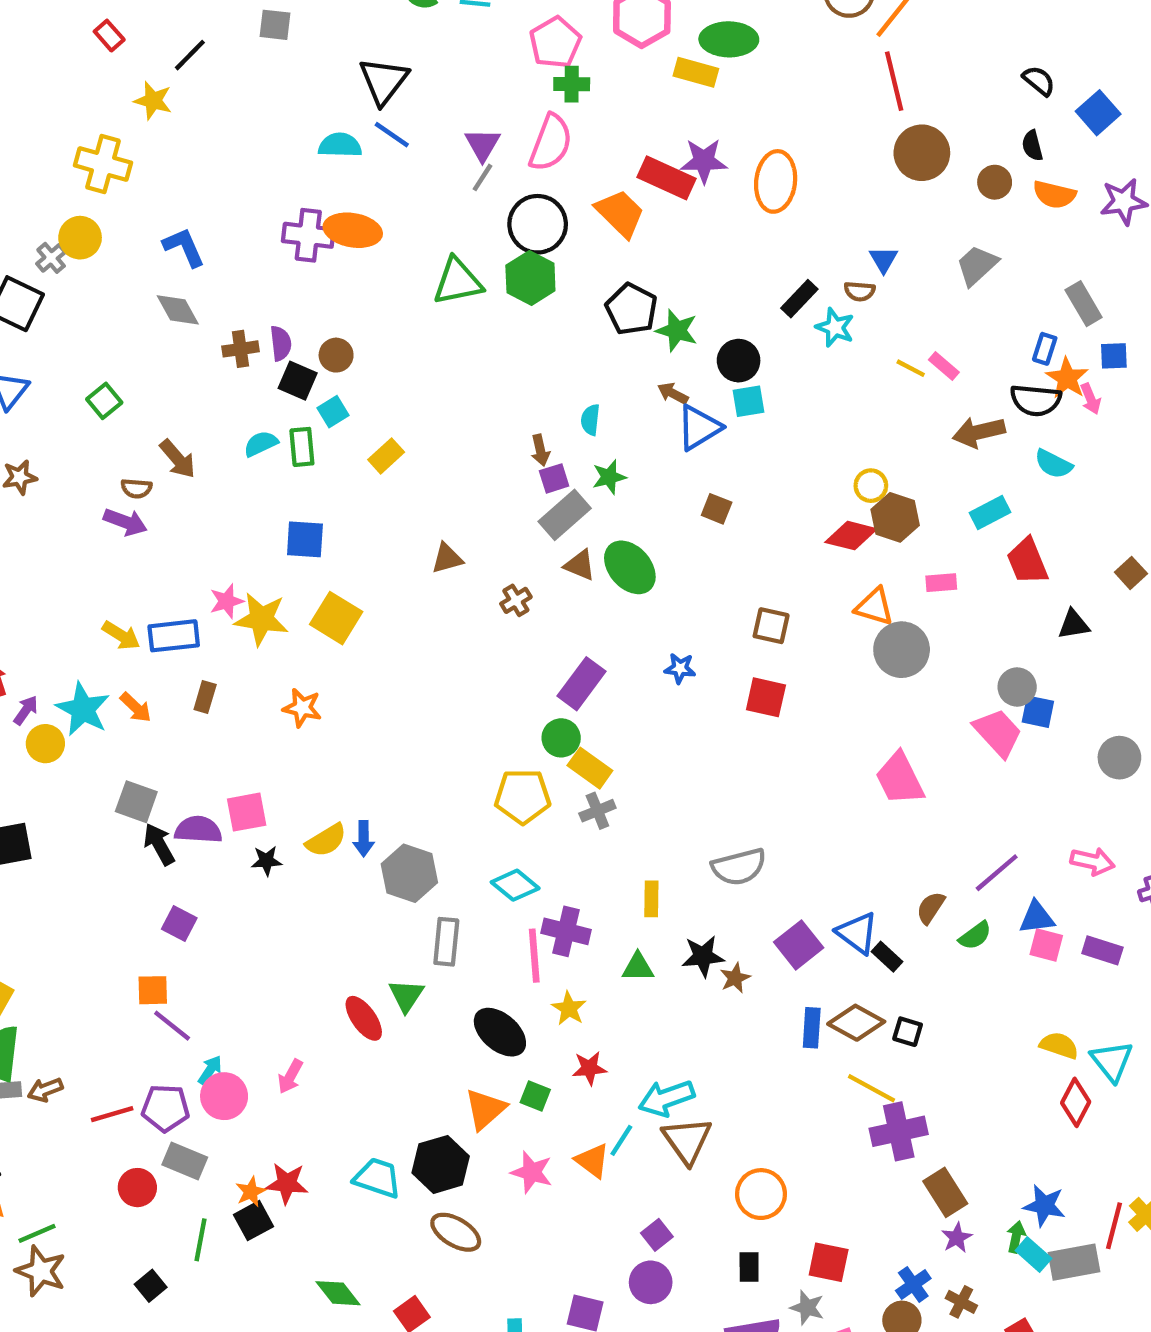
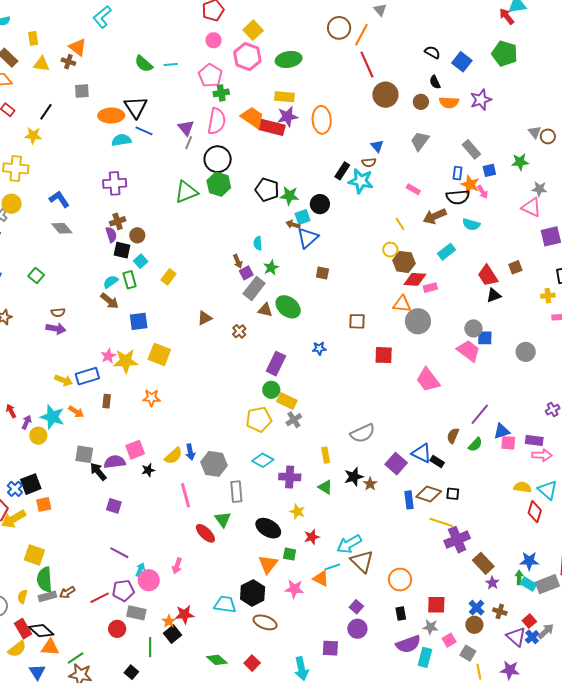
yellow rectangle: (696, 72) -> (284, 97), moved
orange trapezoid: (620, 213) -> (252, 117), moved
orange ellipse: (353, 230) -> (111, 116), moved
cyan star: (835, 327) -> (361, 181), size x1.4
brown cross: (240, 349) -> (118, 221), moved
yellow line: (911, 368) -> (400, 224), moved, turned 40
cyan square: (748, 401) -> (303, 217), moved
brown arrow: (178, 459) -> (110, 301), moved
red diamond: (851, 536) -> (415, 279), moved
red trapezoid: (1027, 561) -> (488, 276), moved
brown square: (1131, 573) -> (515, 267), turned 32
red square: (766, 697) -> (384, 355), moved
pink arrow: (1092, 861) -> (542, 455), moved
pink line: (534, 956) -> (185, 495), moved
green triangle: (638, 967) -> (325, 487), turned 42
orange square: (153, 990) -> (44, 504), moved
cyan line: (621, 1140) -> (332, 567), turned 49

